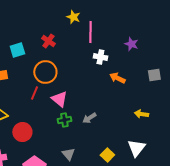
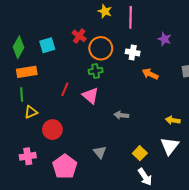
pink line: (90, 32) -> (131, 17), moved
orange circle: (45, 72) -> (101, 48), moved
yellow arrow: (141, 114) -> (173, 120), moved
gray arrow: (89, 118) -> (121, 115), turned 40
green cross: (64, 120) -> (96, 71), moved

